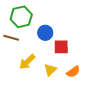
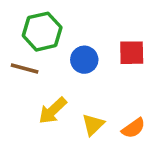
red square: (61, 47) -> (132, 53), moved

